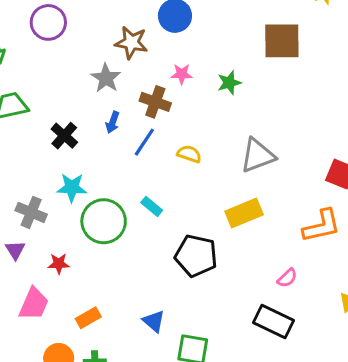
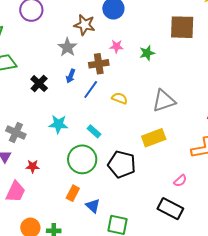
brown cross: (155, 102) -> (99, 64), turned -30
cyan star: (72, 188) -> (58, 124), moved
green circle: (104, 221) -> (82, 159), moved
orange rectangle: (88, 318) -> (73, 193), moved, turned -35

